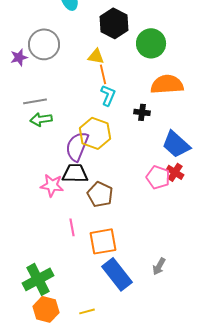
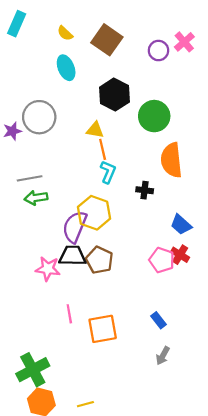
orange semicircle: (167, 84) -> (171, 160), turned -92
blue trapezoid: (176, 144) -> (181, 225), size x0.7
brown pentagon: (100, 194) -> (99, 260), moved
blue rectangle: (117, 274) -> (158, 320), moved, size x0.5

